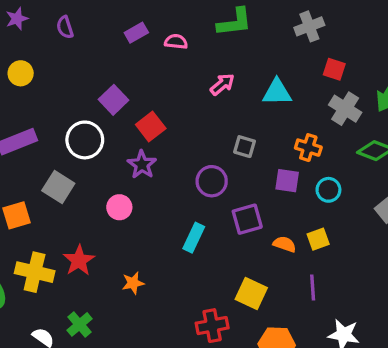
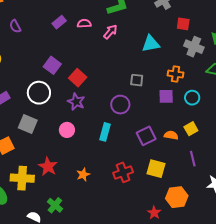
pink arrow: (222, 84) -> (110, 32), moved
purple square: (247, 219) -> (146, 136), moved
cyan rectangle: (194, 238) -> (105, 132), moved
red cross: (212, 326) -> (123, 172), moved

